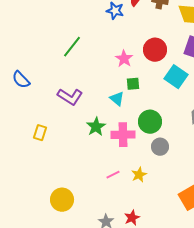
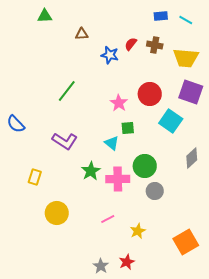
yellow star: (139, 175) -> (138, 231), moved
yellow circle: (62, 200) -> (57, 213), moved

